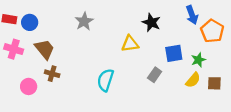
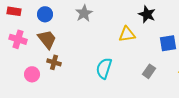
blue circle: (30, 22) -> (45, 14), moved
gray rectangle: (155, 75) -> (149, 71), moved

